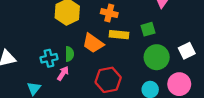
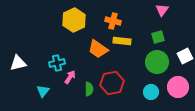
green square: (148, 29) -> (158, 37), moved
green semicircle: (69, 54) -> (89, 89), moved

